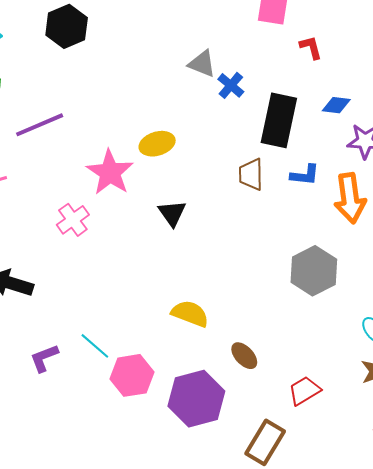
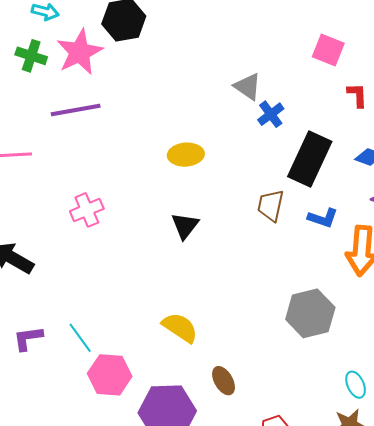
pink star: (110, 172) -> (80, 52), moved

